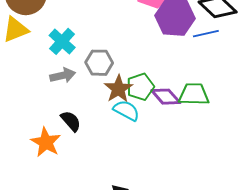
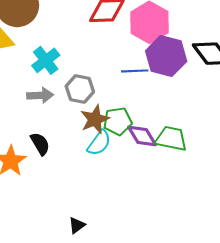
blue line: (206, 34) -> (135, 71), moved
cyan semicircle: (126, 110) -> (99, 143), turned 88

